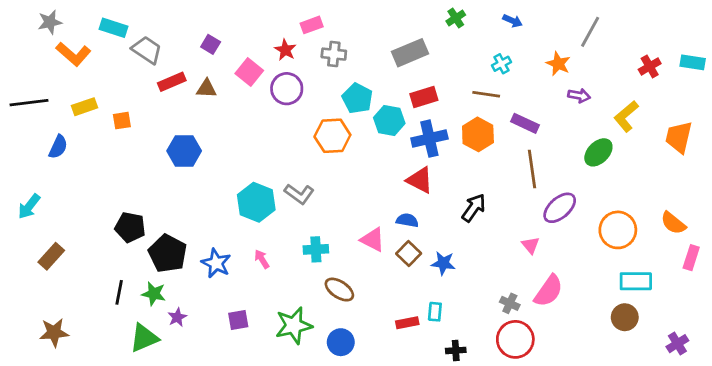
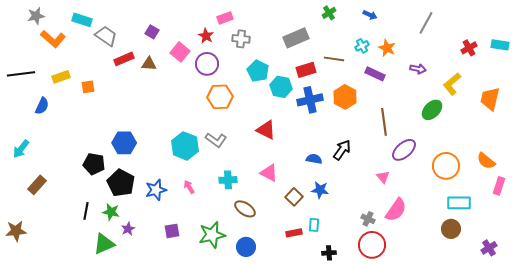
orange star: (558, 64) -> (387, 48), moved
brown line: (486, 94) -> (334, 59), moved
purple rectangle: (525, 123) -> (375, 74), moved
orange hexagon: (332, 136) -> (220, 97), moved
blue hexagon: (184, 151) -> (124, 143), moved
red triangle: (420, 180) -> (266, 130), moved
blue semicircle: (407, 220) -> (314, 159), moved
brown square: (409, 254) -> (294, 197), moved
blue star: (216, 263) -> (156, 190), turned 30
brown star: (54, 332) -> (16, 231), moved

